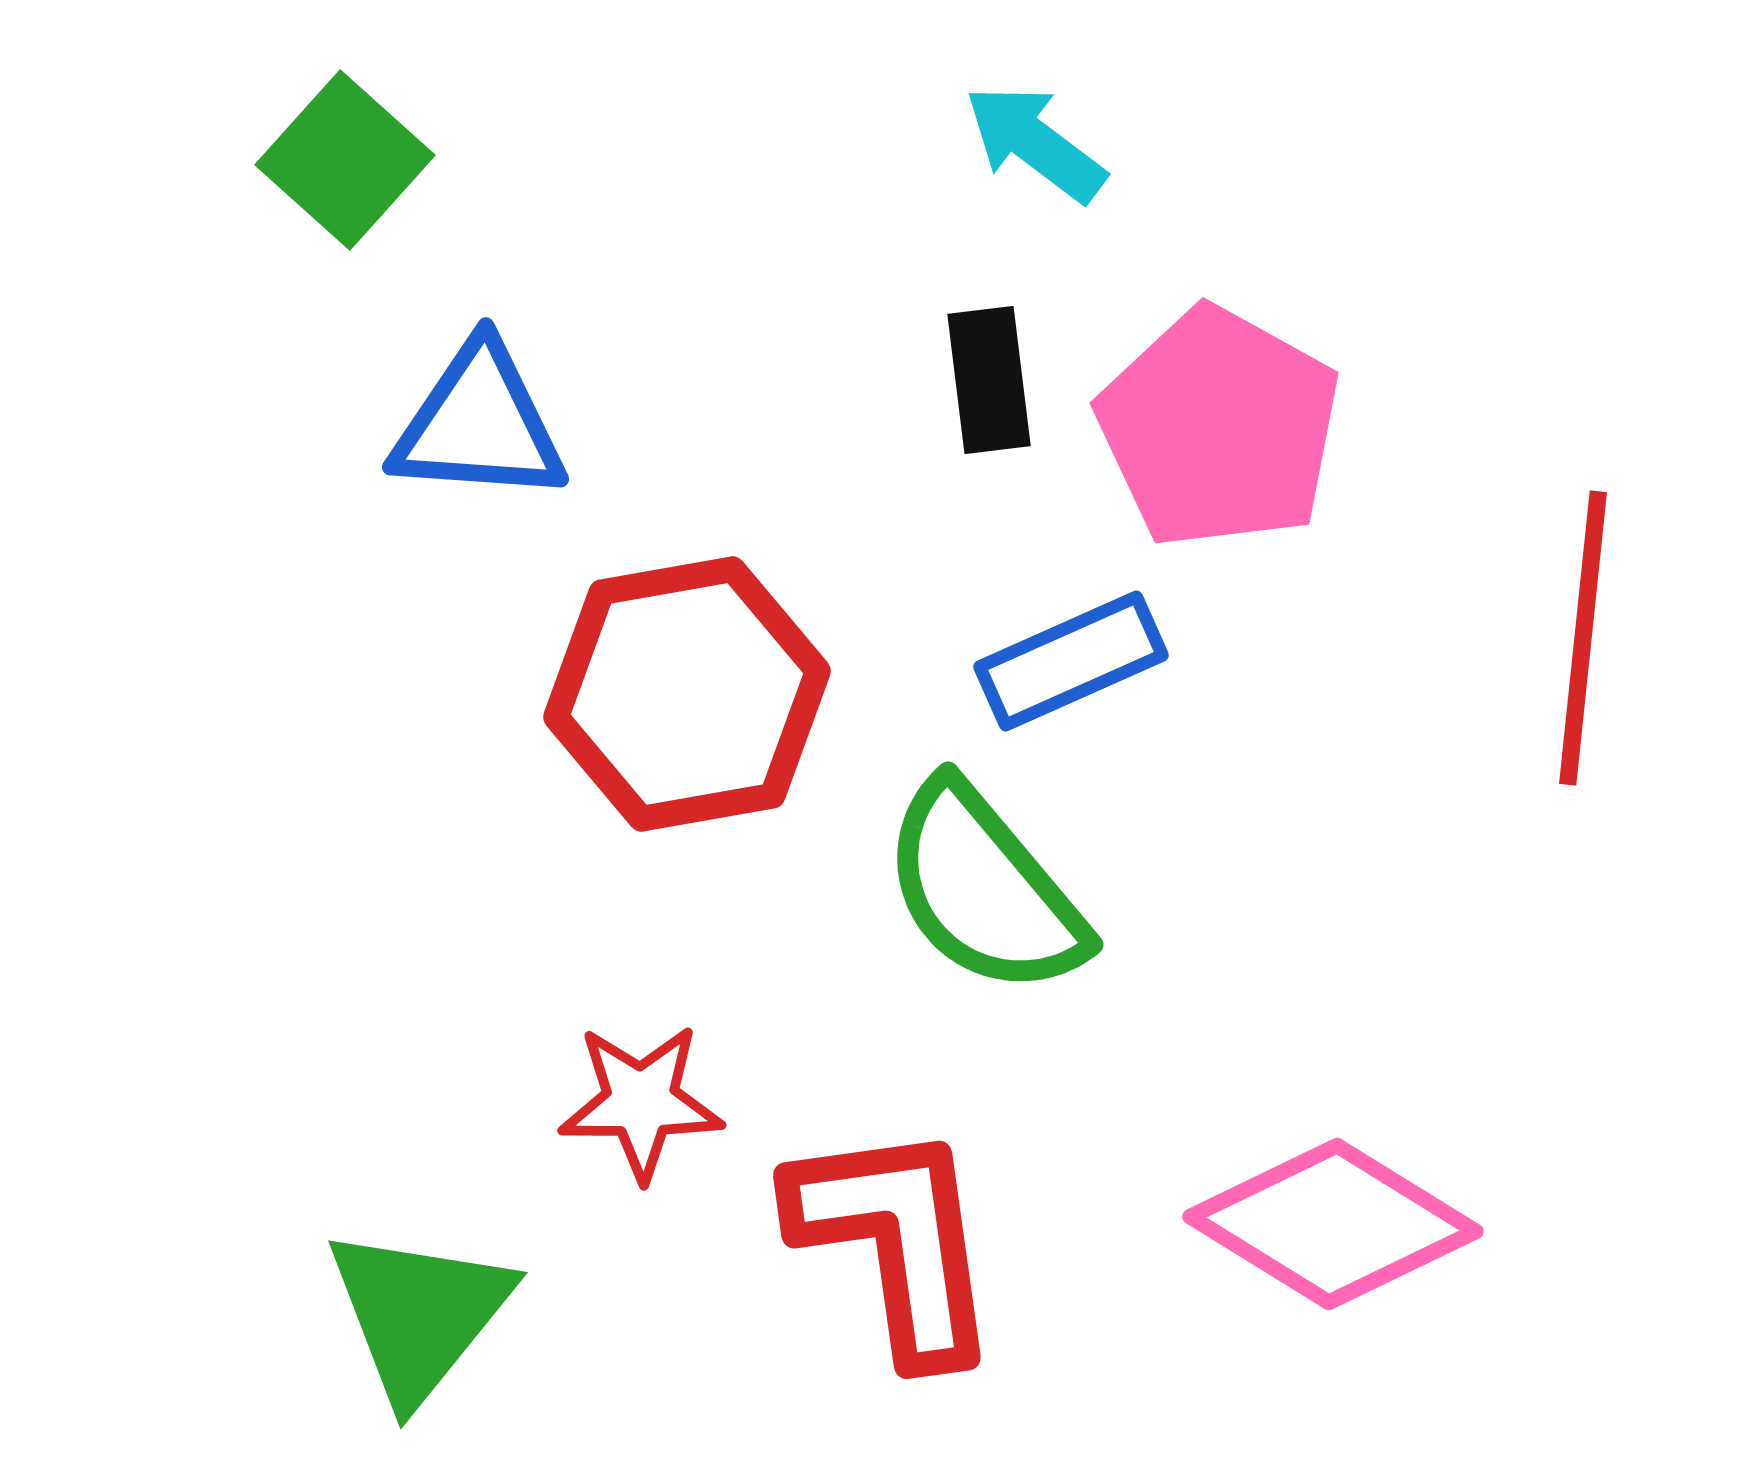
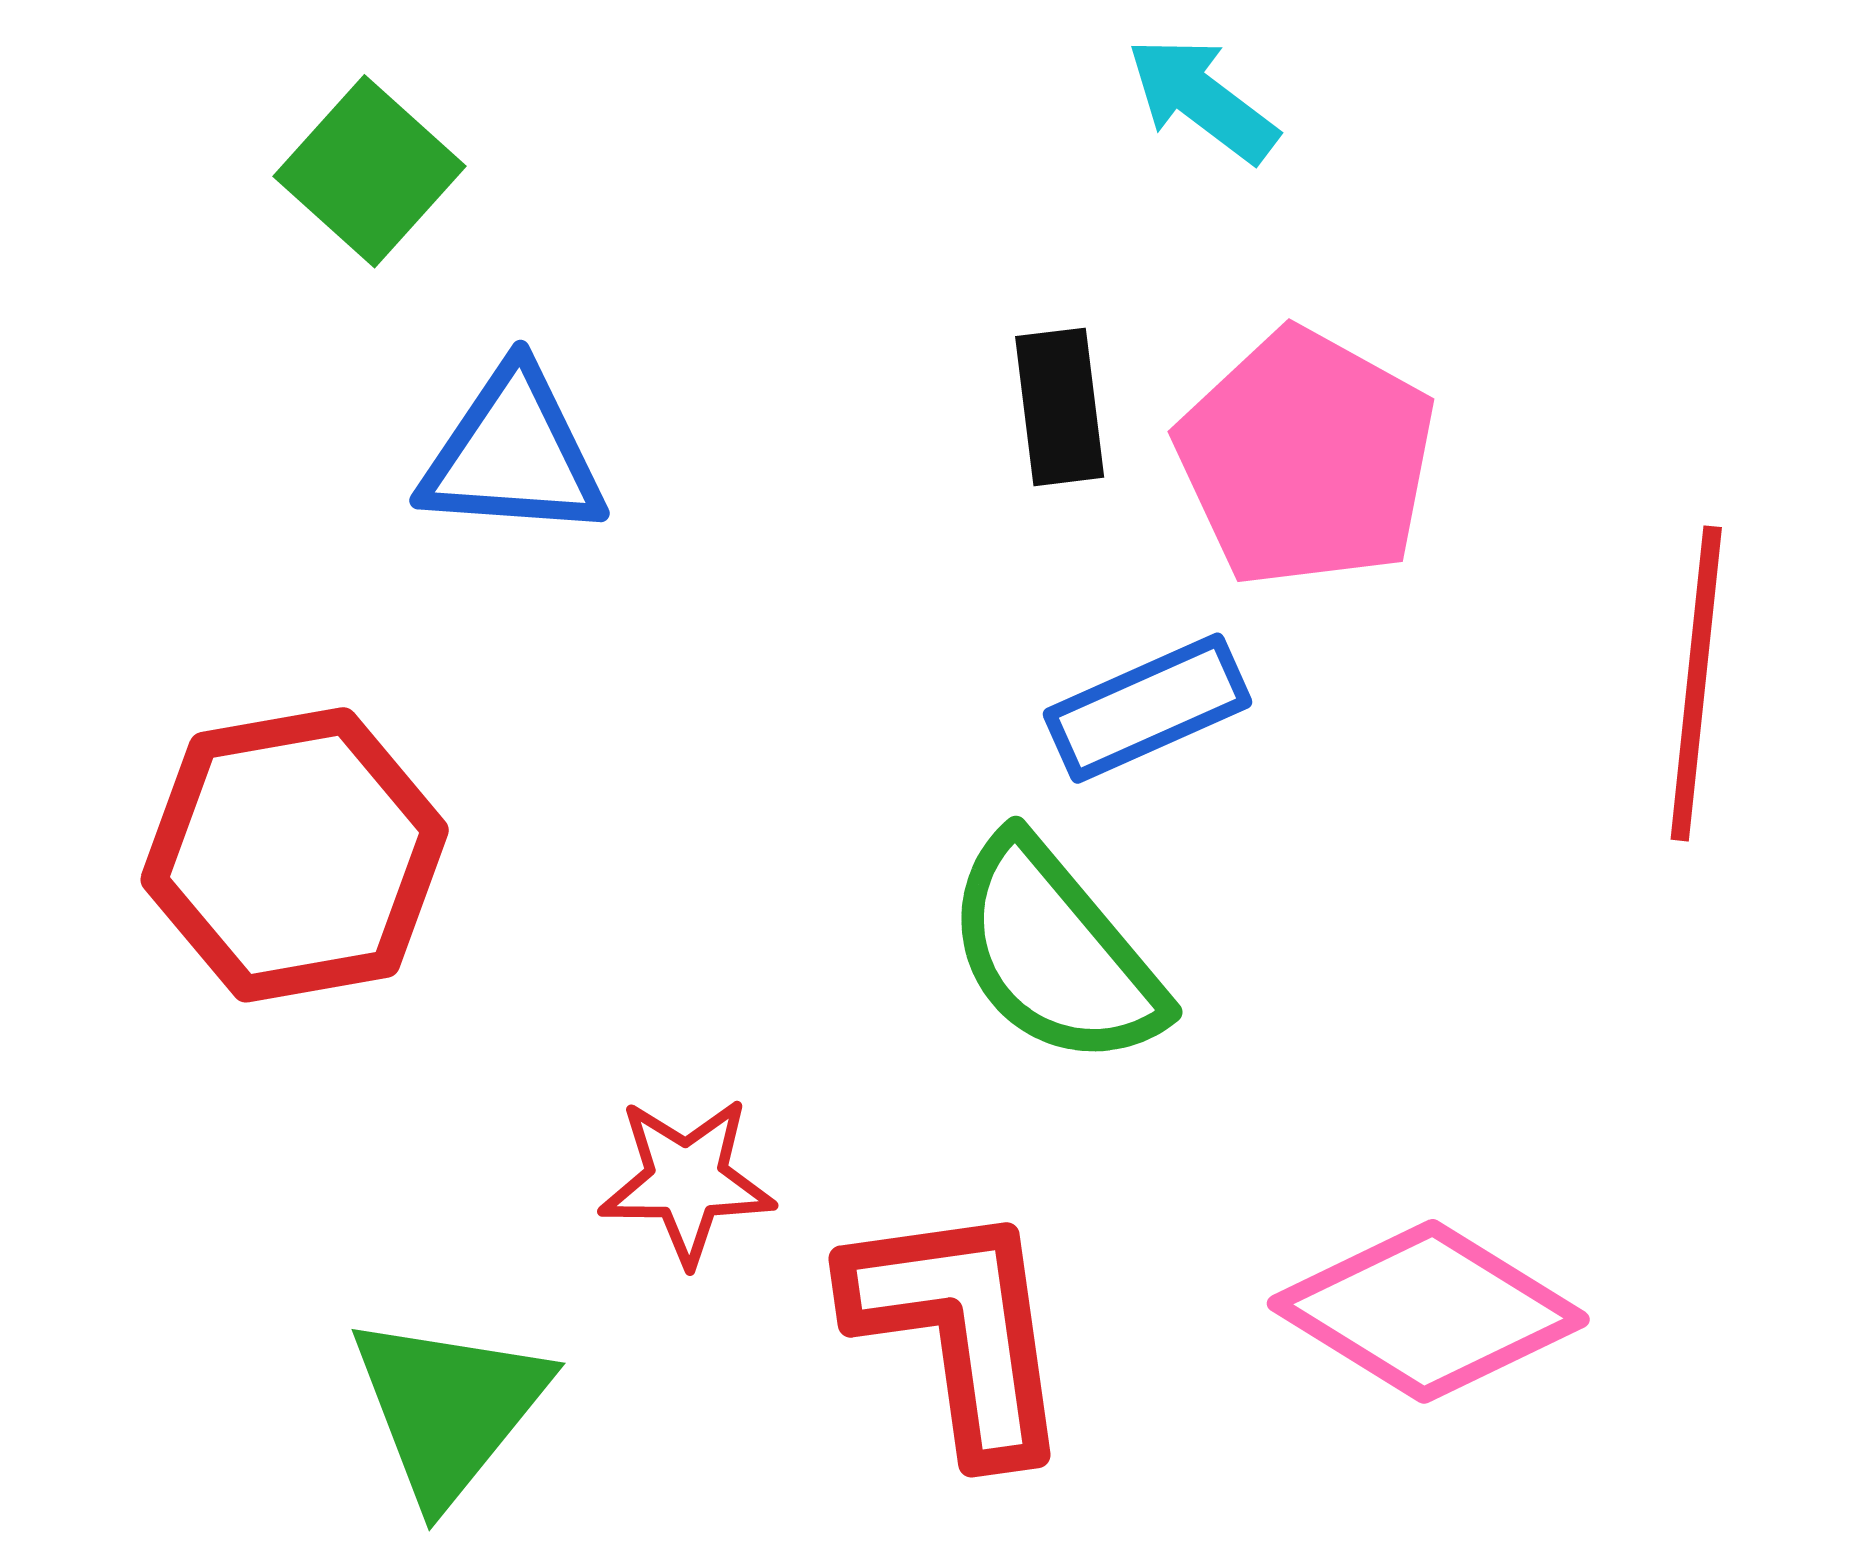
cyan arrow: (1035, 143) -> (1202, 99), moved
red hexagon: (687, 694) -> (295, 855), moved

